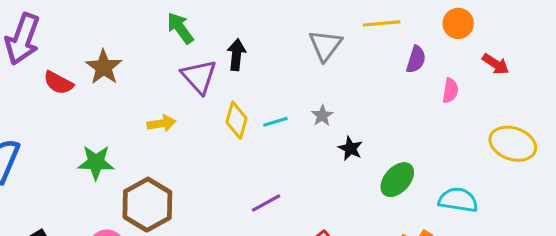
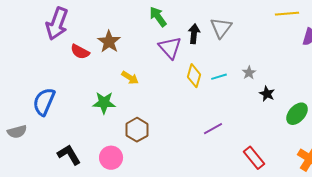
gray triangle: (325, 45) -> (221, 28), moved
yellow arrow: (161, 123) -> (130, 78), moved, turned 42
brown hexagon: (147, 205) -> (137, 130), size x0.7

